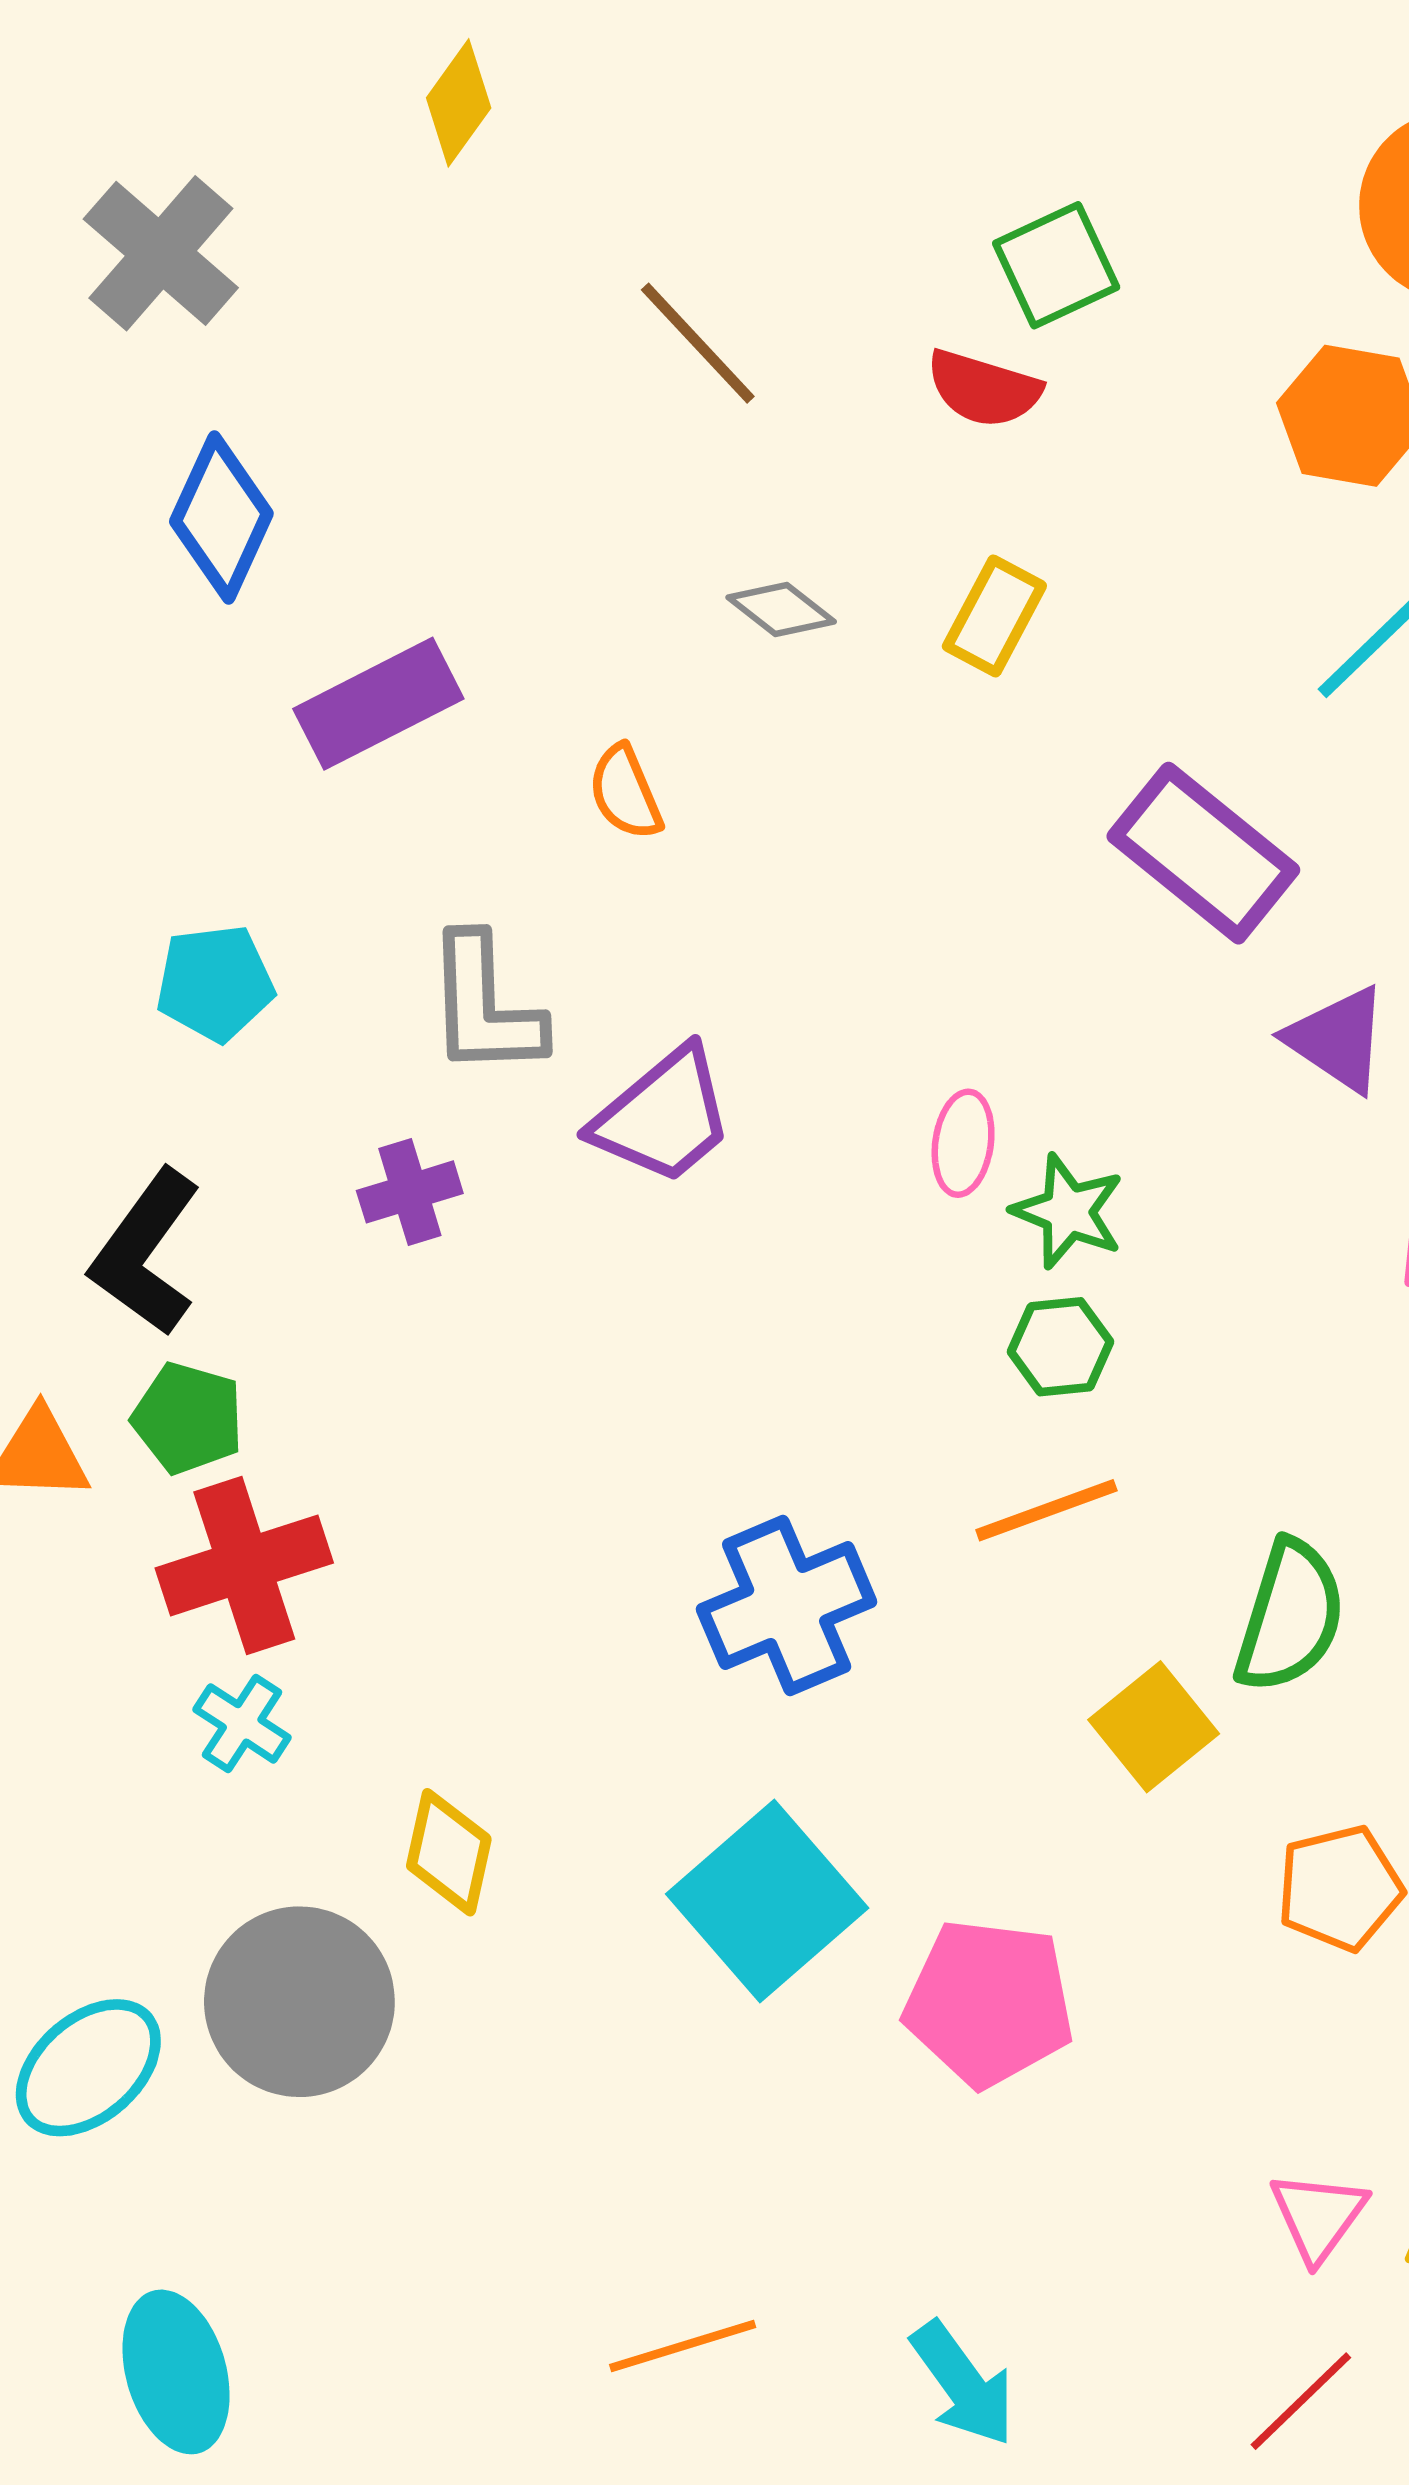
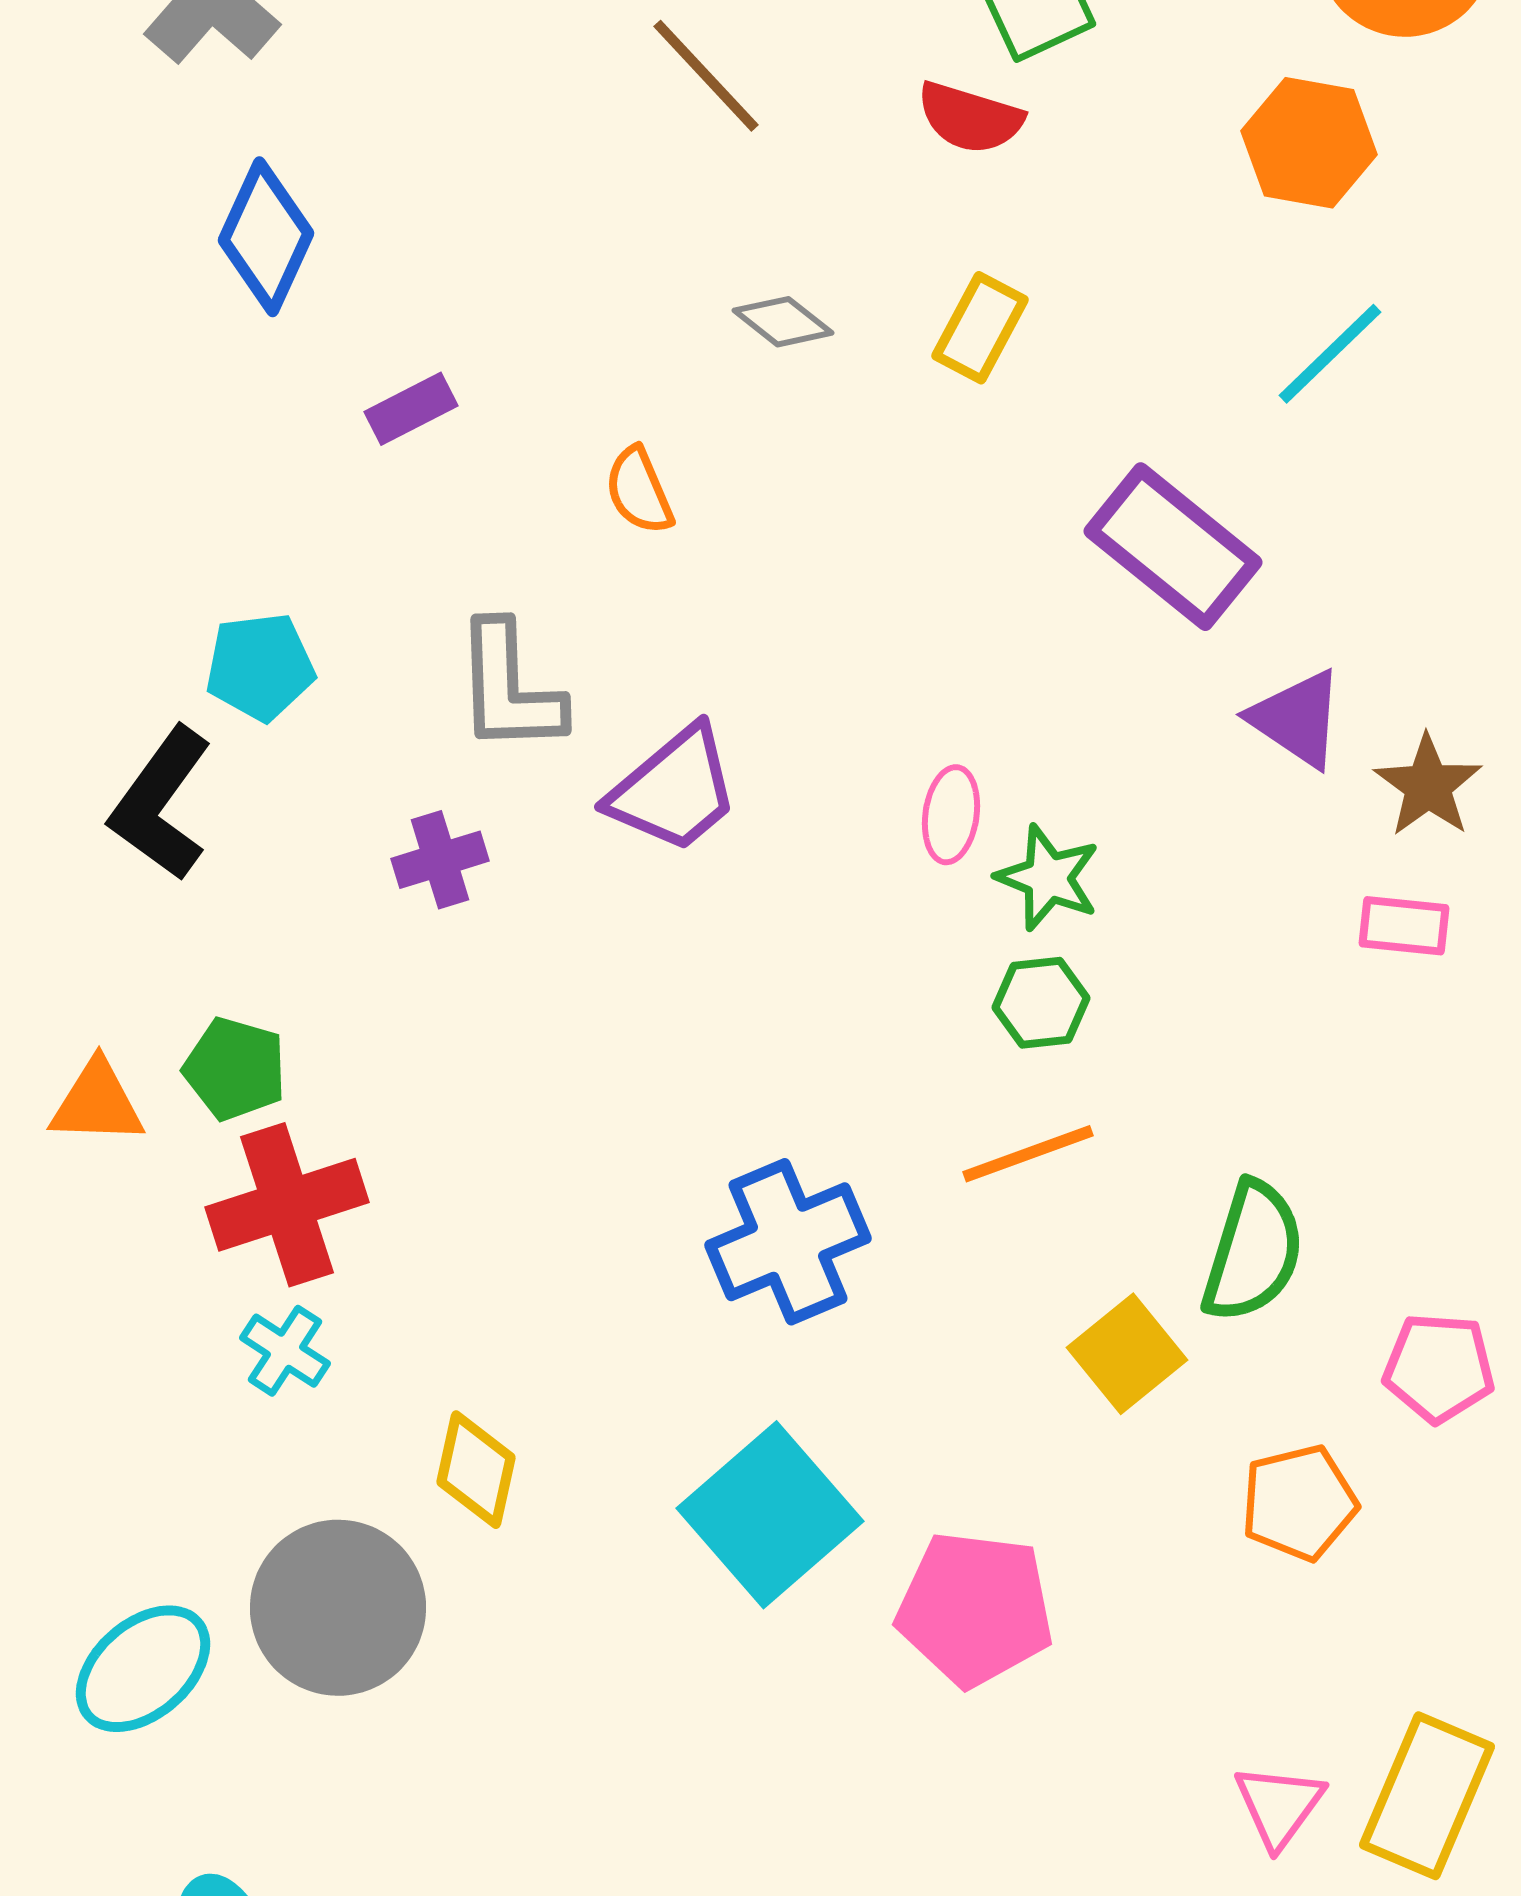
purple rectangle: (378, 704) -> (411, 409), size x0.6
black L-shape: (146, 1253) -> (161, 804), moved

